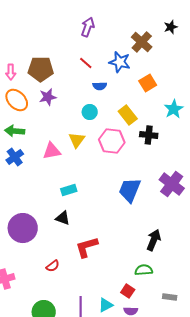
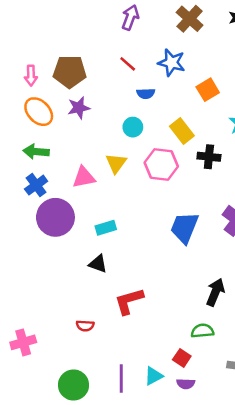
brown cross: (142, 42) -> (190, 19), moved
purple circle: (23, 228) -> (55, 217), moved
red semicircle: (53, 266) -> (85, 326), turned 40

